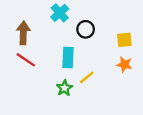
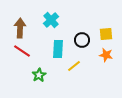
cyan cross: (60, 13) -> (51, 20), moved
black circle: (86, 29) -> (82, 40), moved
green star: (64, 88) -> (39, 75), moved

